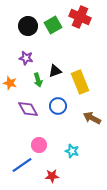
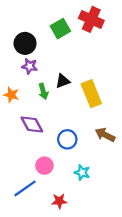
black circle: (28, 26) -> (25, 43), moved
blue circle: (58, 106) -> (67, 139), moved

